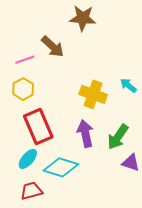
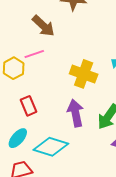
pink line: (25, 60) -> (34, 54), moved
red rectangle: (38, 127) -> (29, 106), size x0.6

